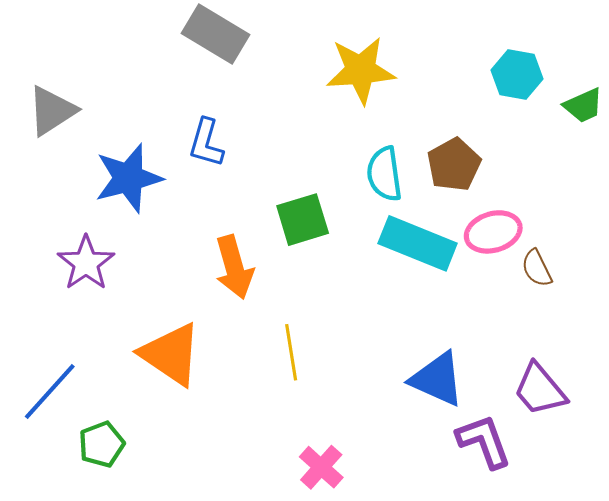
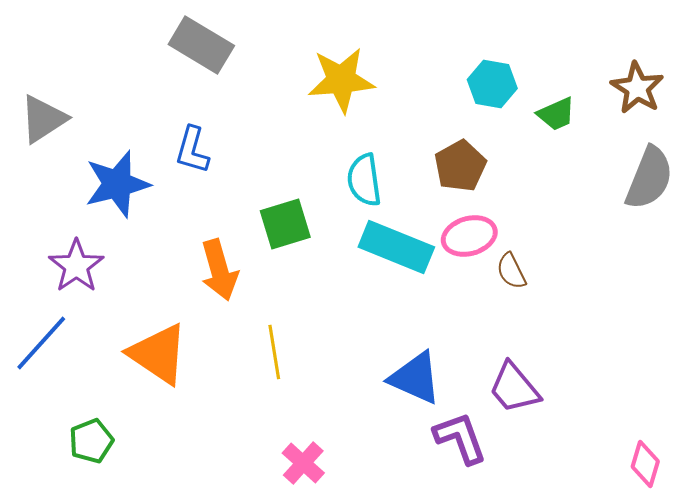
brown pentagon: (454, 165) -> (460, 166), moved
blue line: (50, 392) -> (41, 343), moved

